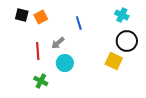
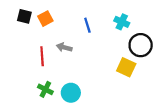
cyan cross: (122, 15) -> (122, 22), moved
gray arrow: (58, 43) -> (64, 47), turned 56
cyan circle: (65, 63) -> (71, 93), moved

